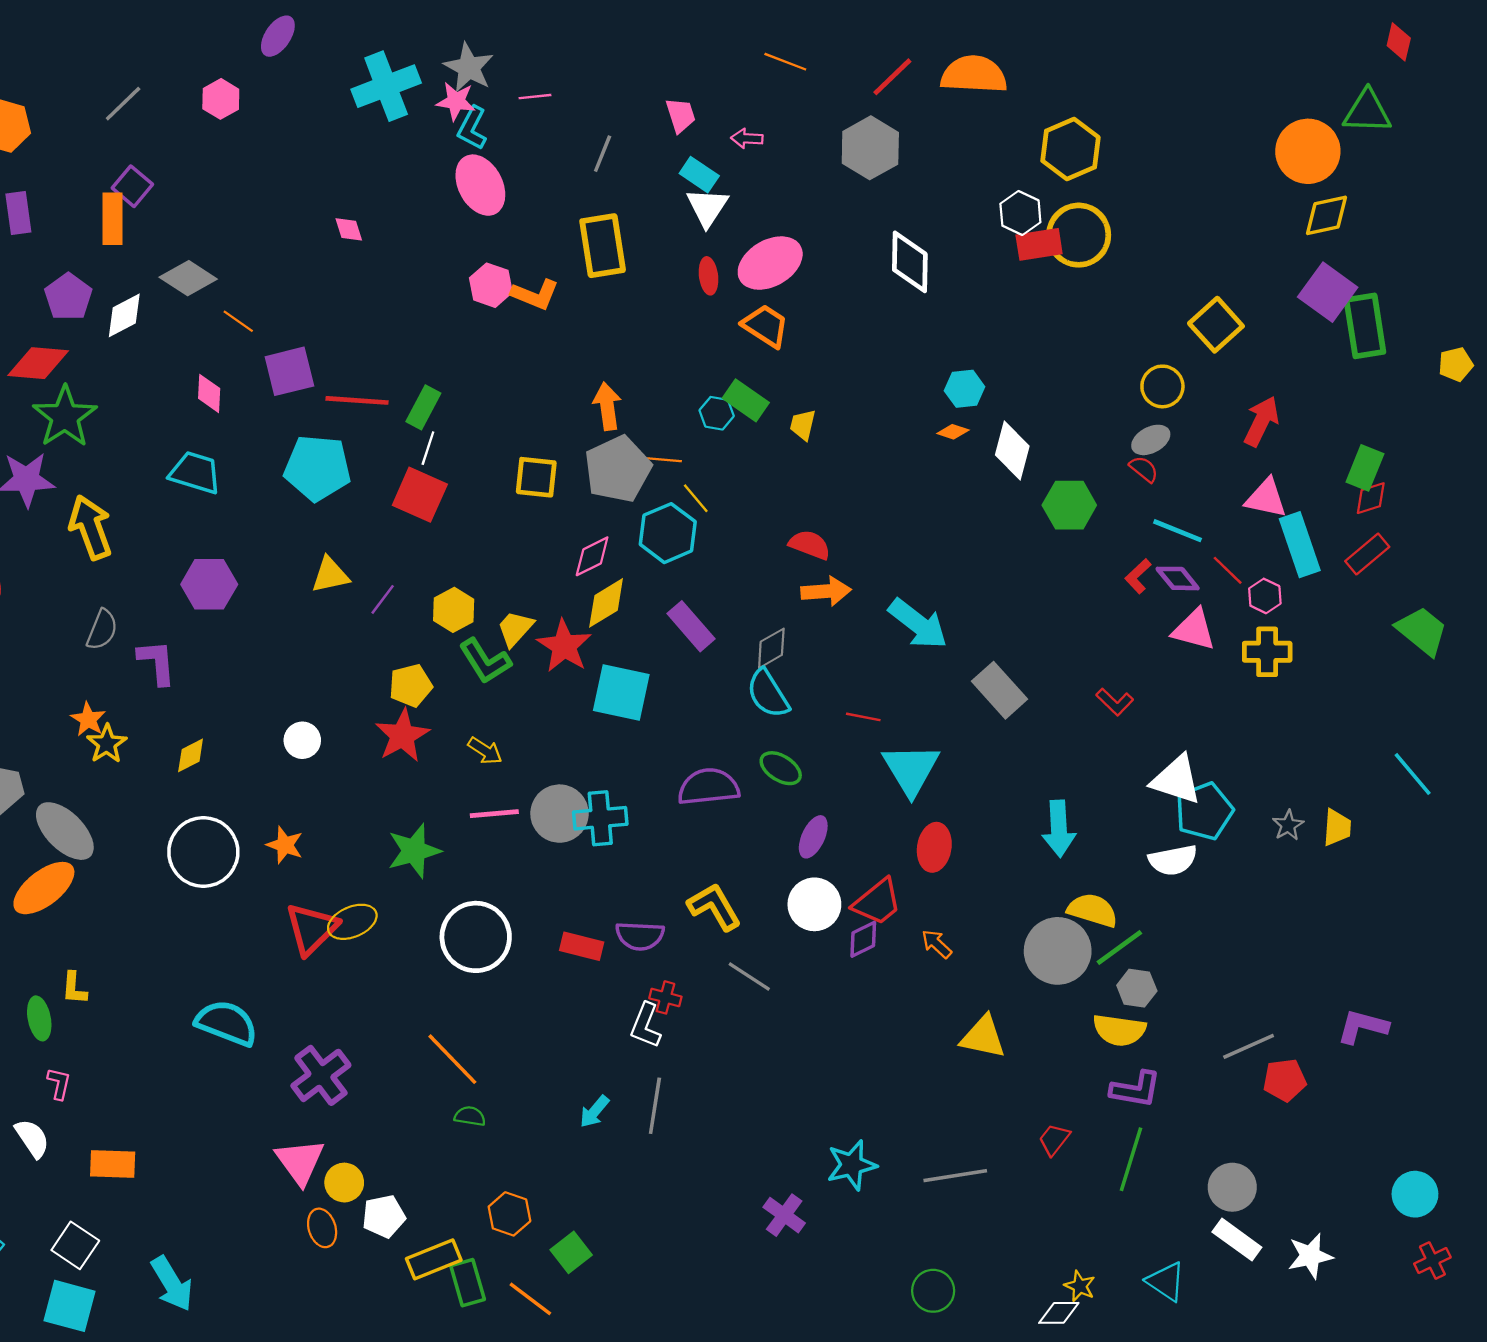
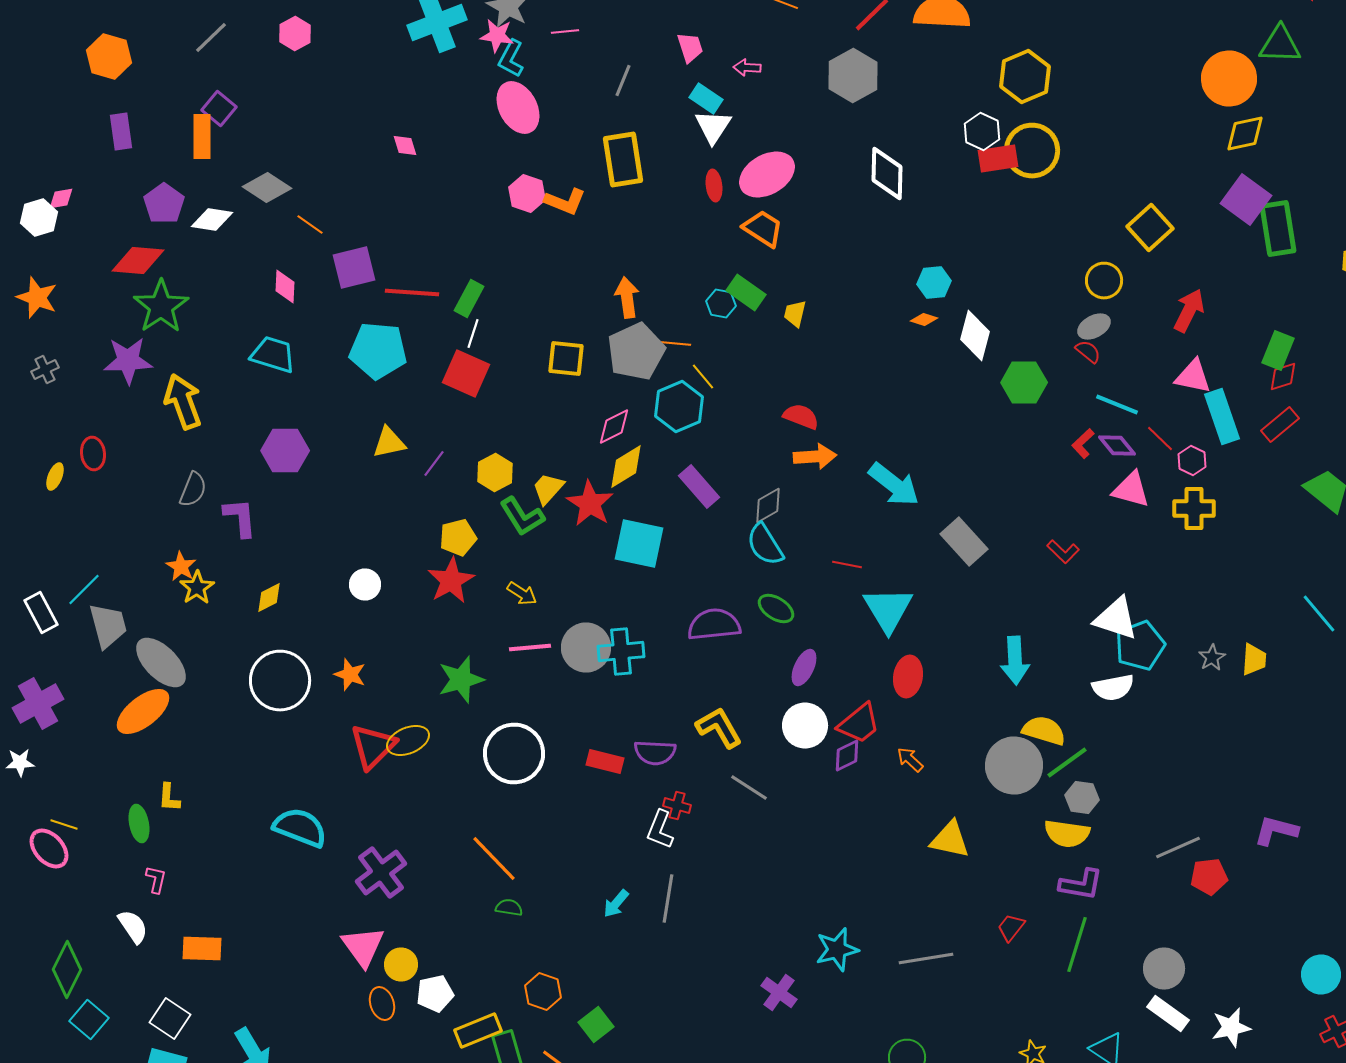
white diamond: (124, 315) -> (212, 220), turned 36

